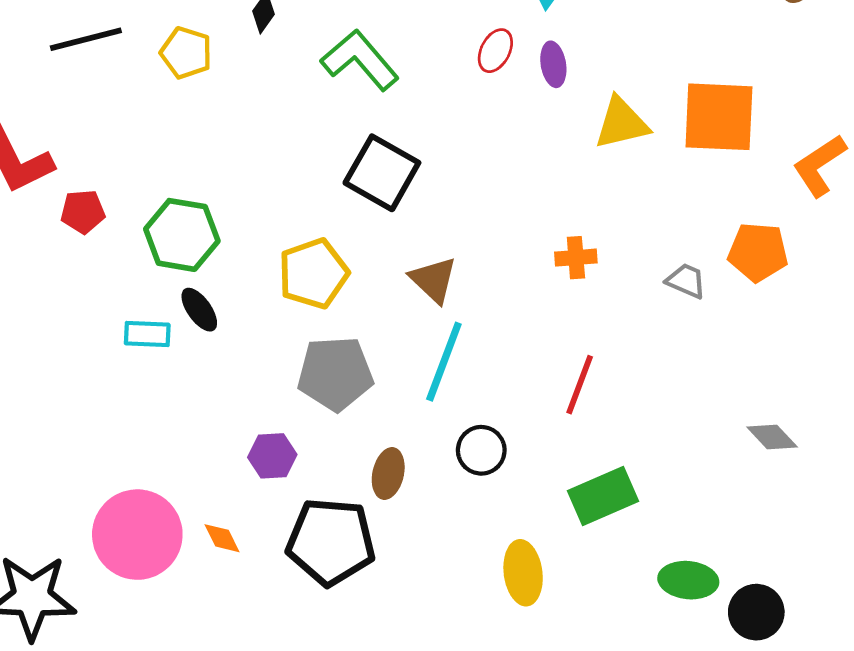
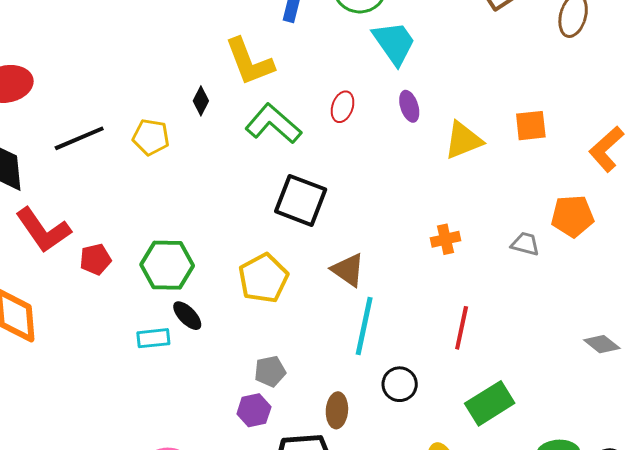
red ellipse: (495, 51) -> (343, 107), moved
orange square: (719, 117) -> (531, 126), size x0.6
gray pentagon: (335, 374) -> (270, 371), moved, size x0.6

